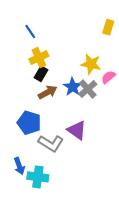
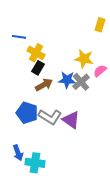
blue line: (30, 31) -> (19, 37), moved, turned -48
yellow cross: (39, 58) -> (36, 53), turned -36
blue star: (73, 87) -> (67, 80), turned -30
gray L-shape: (51, 143) -> (50, 117), moved

